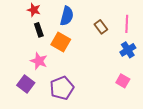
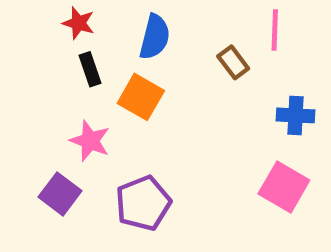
pink line: (127, 24) -> (275, 30), moved
blue cross: (128, 50) -> (296, 115), turned 35
pink square: (123, 81) -> (284, 187), size x1.5

